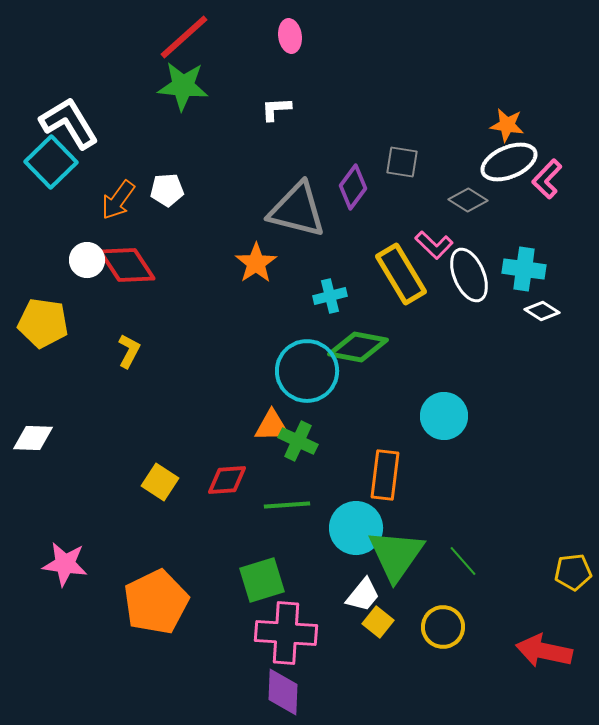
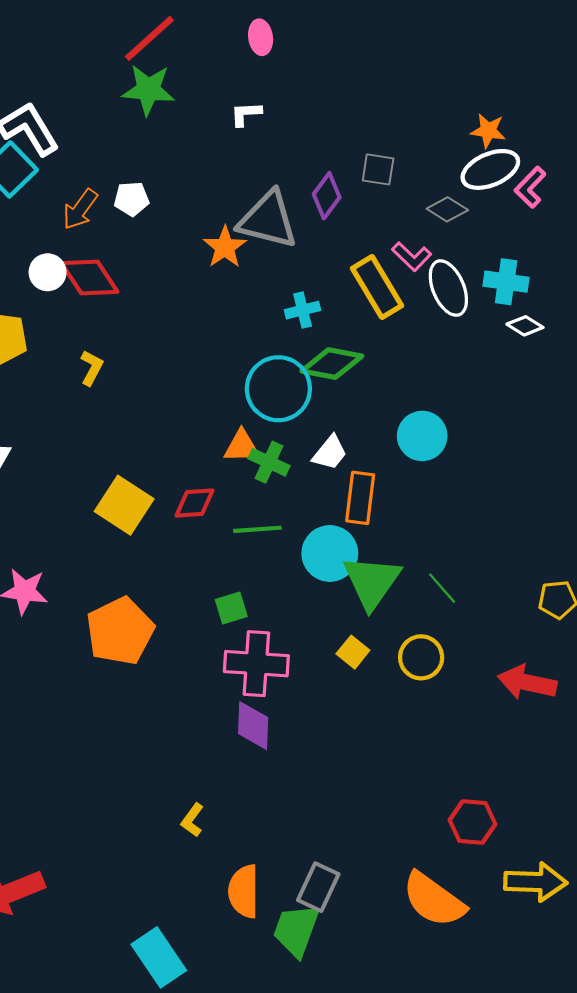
orange star: (256, 263) -> (225, 247), moved
yellow square: (160, 482) -> (124, 505), size x1.5
green square: (262, 580) -> (231, 608), size x0.7
white trapezoid: (363, 595) -> (330, 453), moved

